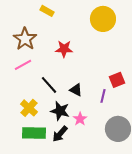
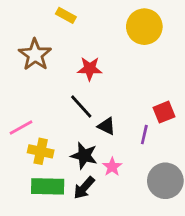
pink line: (23, 65) -> (21, 128), moved
black line: (49, 85) -> (81, 107), moved
yellow cross: (29, 108) -> (41, 151), turned -30

